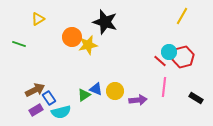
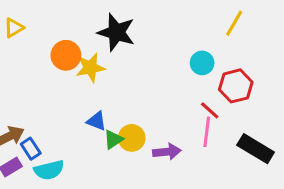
cyan circle: (169, 52) -> (202, 63), moved
red line: (160, 61) -> (210, 110), moved
blue triangle: (96, 89) -> (96, 121), moved
green triangle: (84, 95) -> (113, 139), moved
black rectangle: (196, 98) -> (256, 149), size x1.6

